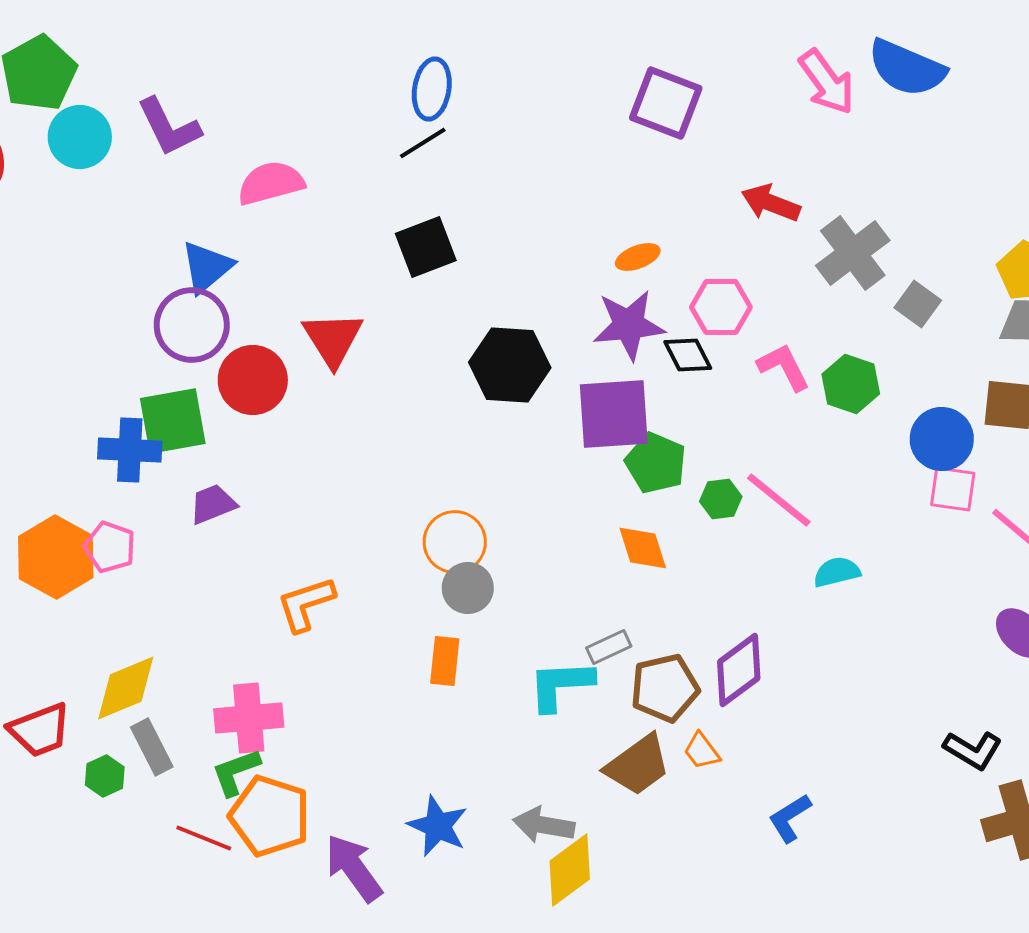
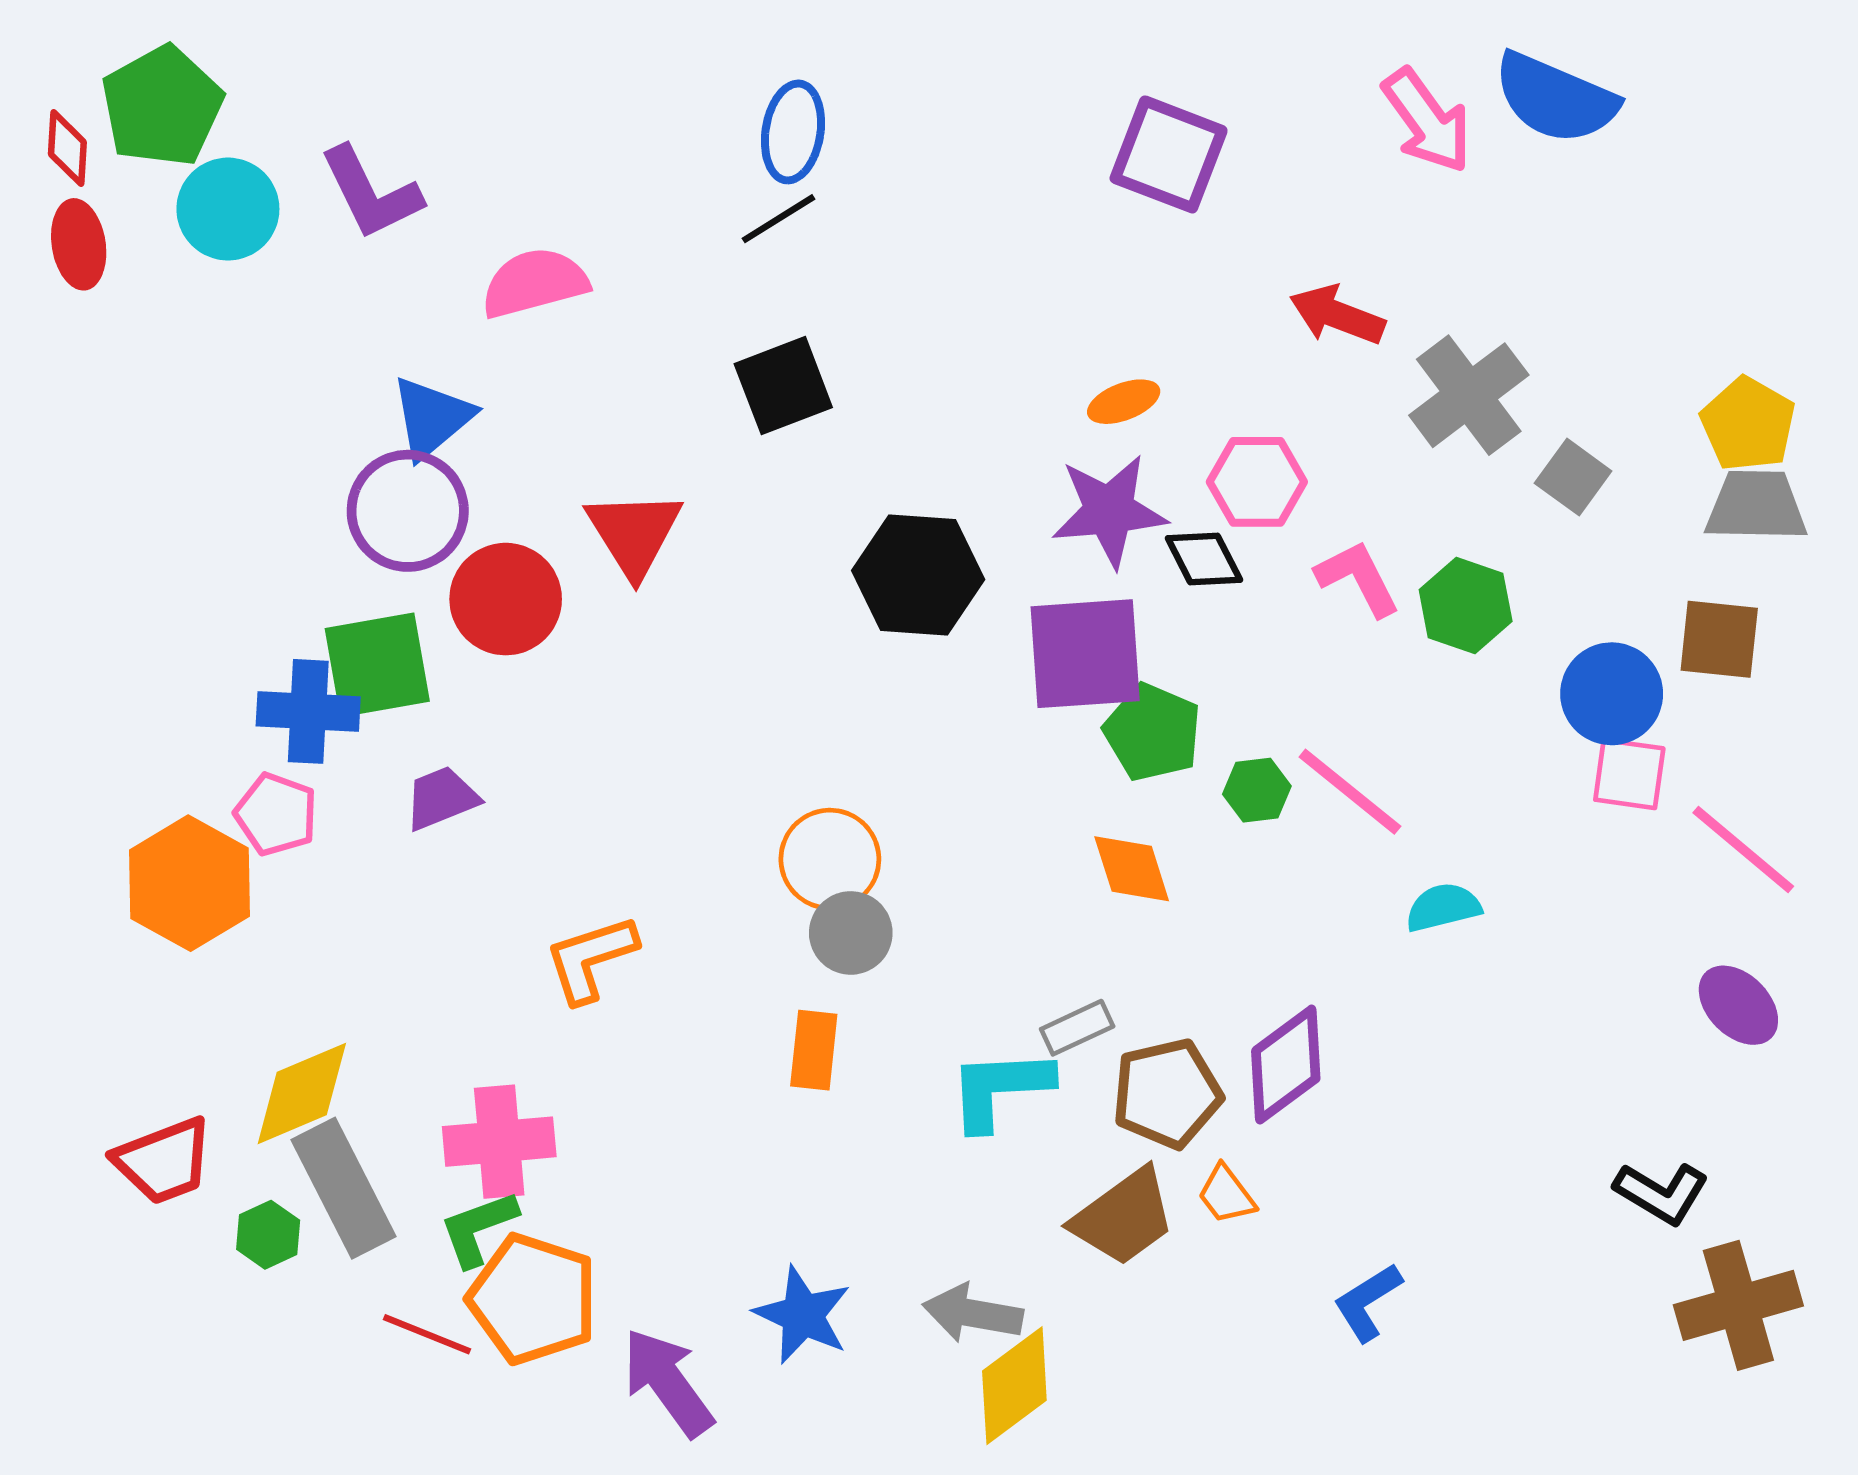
pink pentagon: (110, 547) -> (276, 814), moved
gray rectangle: (152, 747) -> (344, 1188), size x1.5

